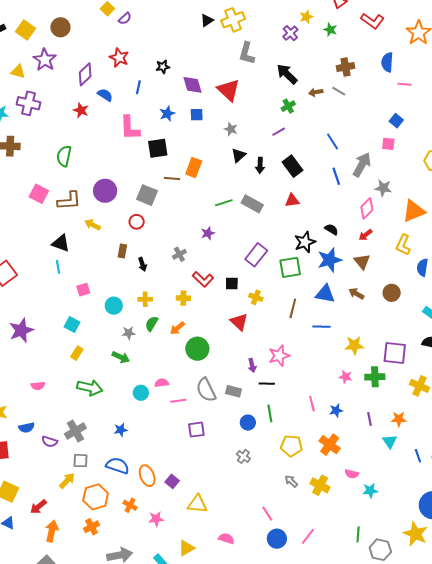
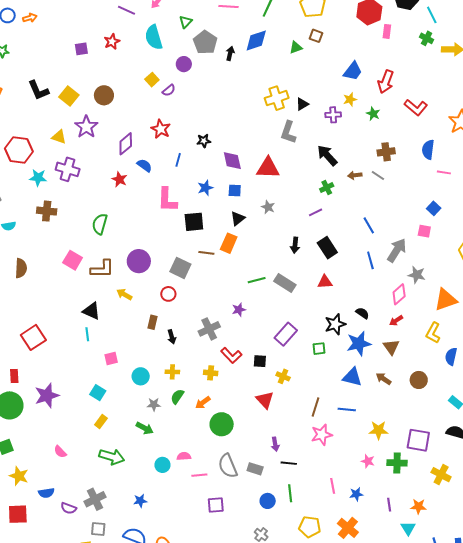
black triangle: (207, 20) -> (302, 104), moved
purple cross: (290, 33) -> (333, 115), turned 35
red triangle: (229, 90) -> (268, 168), turned -45
black triangle: (239, 155) -> (238, 218), moved
gray cross: (179, 254) -> (209, 329), size x1.5
green square: (290, 267) -> (319, 349), size x0.6
brown line: (293, 308) -> (315, 407), moved
pink star: (279, 356) -> (322, 435), moved
pink semicircle: (38, 386) -> (60, 452), turned 48

